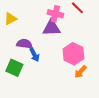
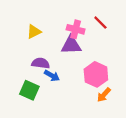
yellow triangle: (10, 19) -> (34, 32), moved
blue arrow: (34, 55) -> (52, 76), turned -32

